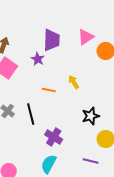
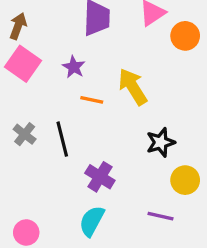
purple star: (38, 59) -> (74, 67), moved
yellow arrow: (74, 82) -> (133, 87), size x1.6

